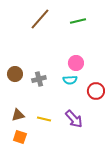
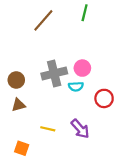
green line: (78, 21) -> (85, 13), moved, turned -63
gray cross: (39, 79) -> (54, 73), moved, size x1.6
brown triangle: (18, 115) -> (18, 105), moved

